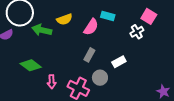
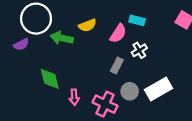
white cross: (137, 32) -> (139, 50), moved
white rectangle: (119, 62) -> (158, 89), moved, size x1.6
green diamond: (31, 65) -> (50, 79), turned 40

